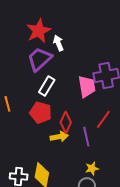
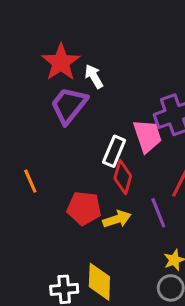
white rectangle: (47, 86) -> (114, 151), moved
red pentagon: (41, 113) -> (84, 208), moved
red diamond: (66, 122) -> (123, 177), moved

